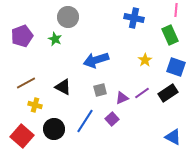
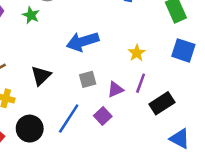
yellow star: (145, 60) -> (137, 53), moved
black triangle: (63, 87) -> (41, 76), turned 48
purple line: (142, 93) -> (141, 83), turned -35
black rectangle: (168, 93) -> (162, 103), moved

